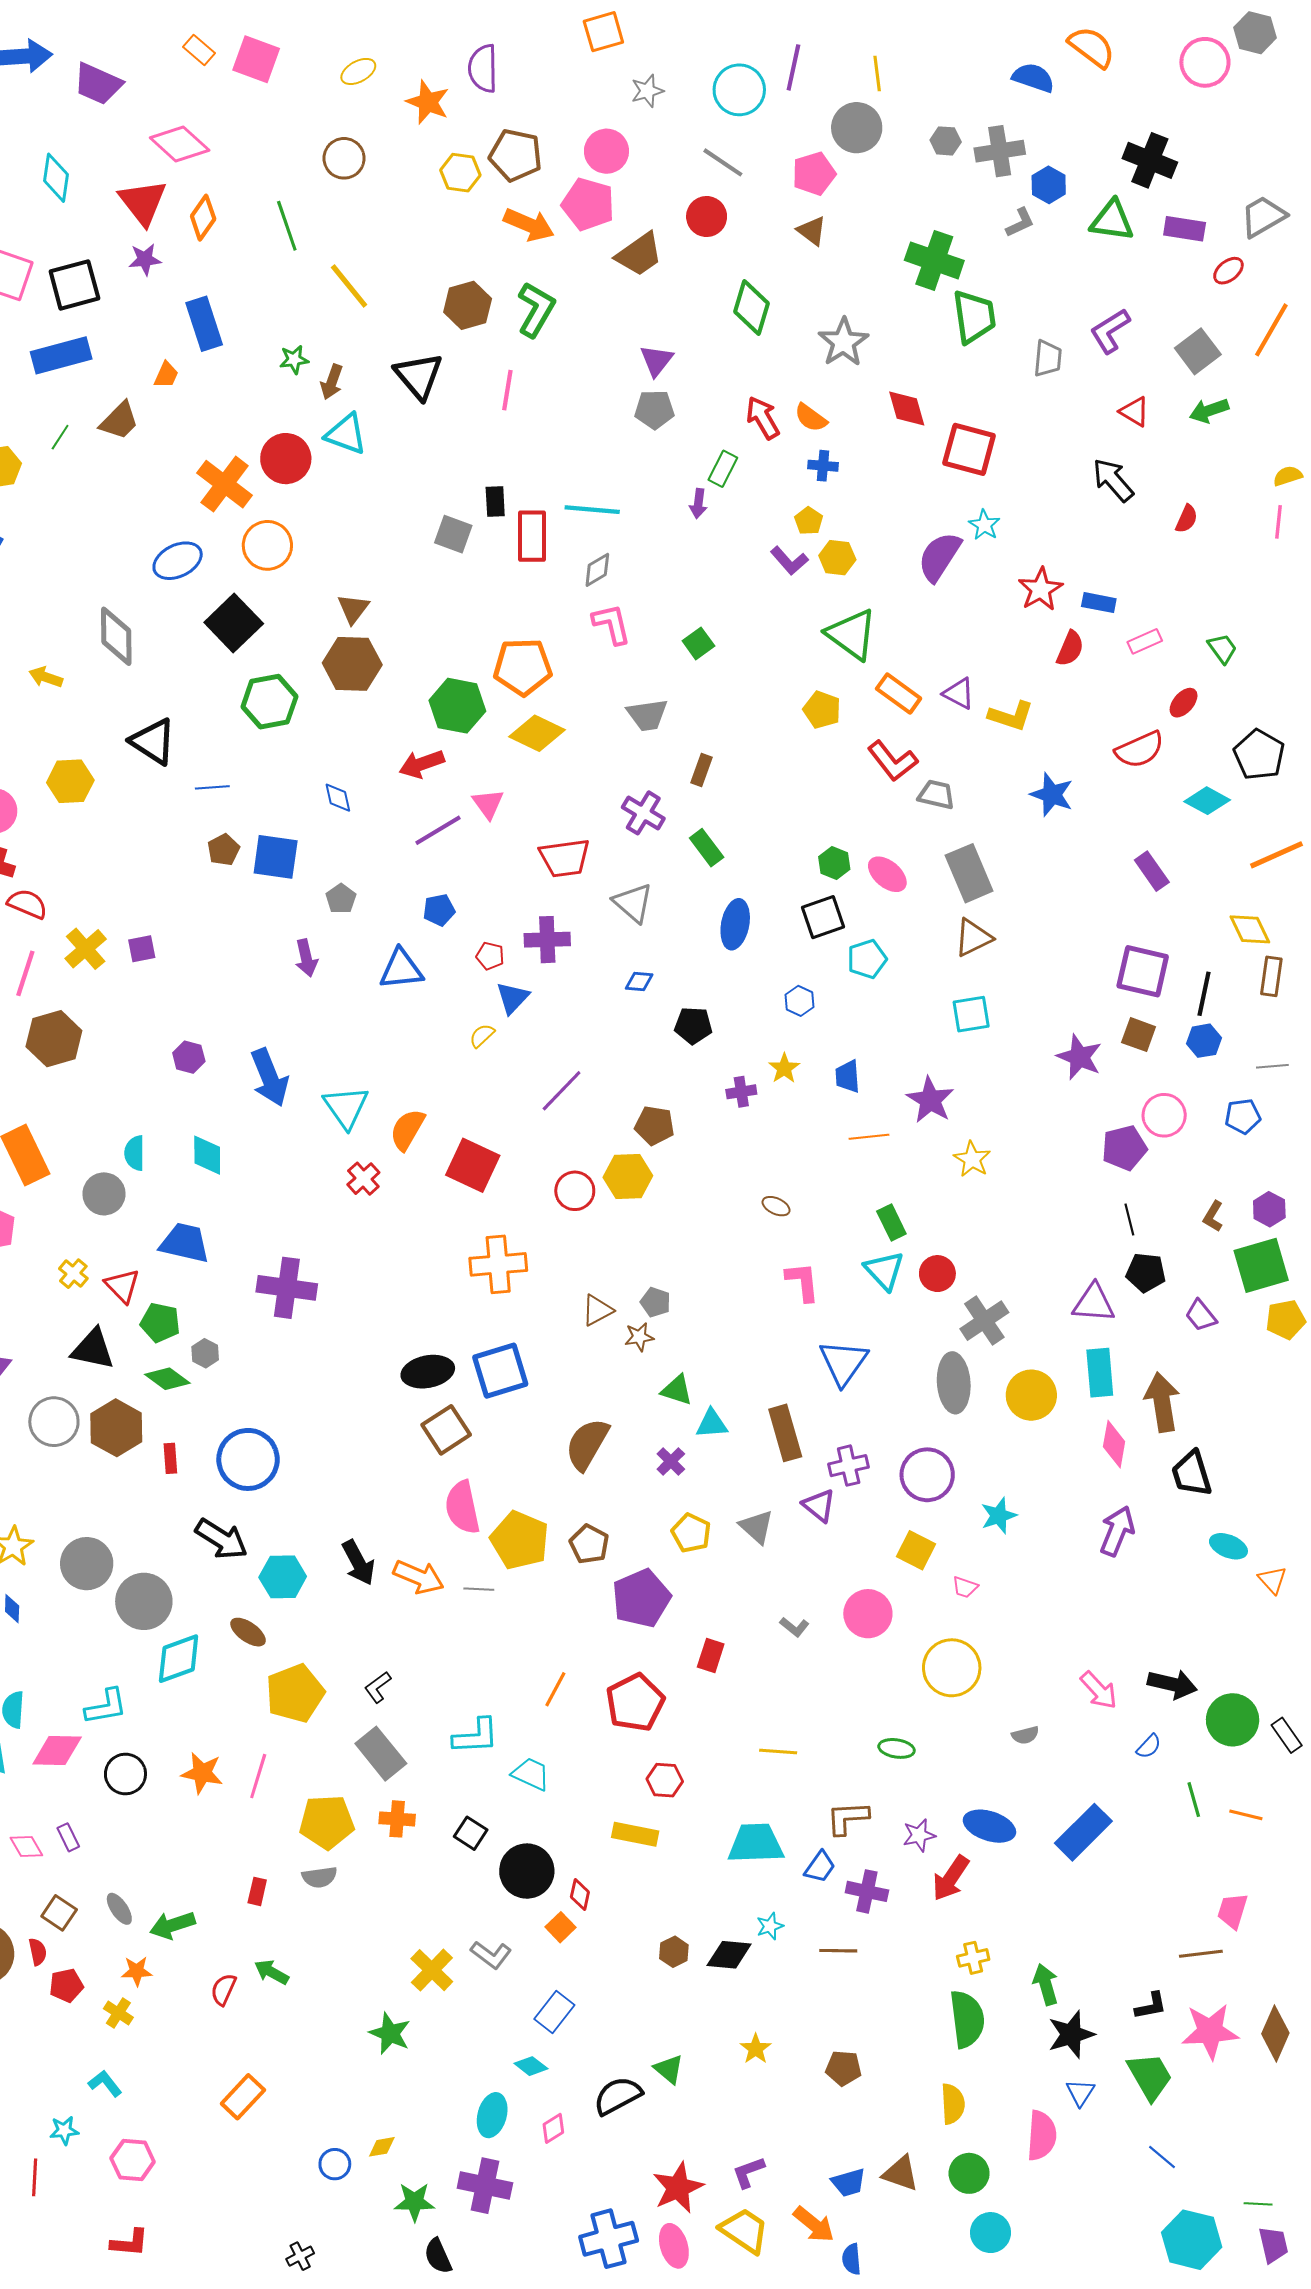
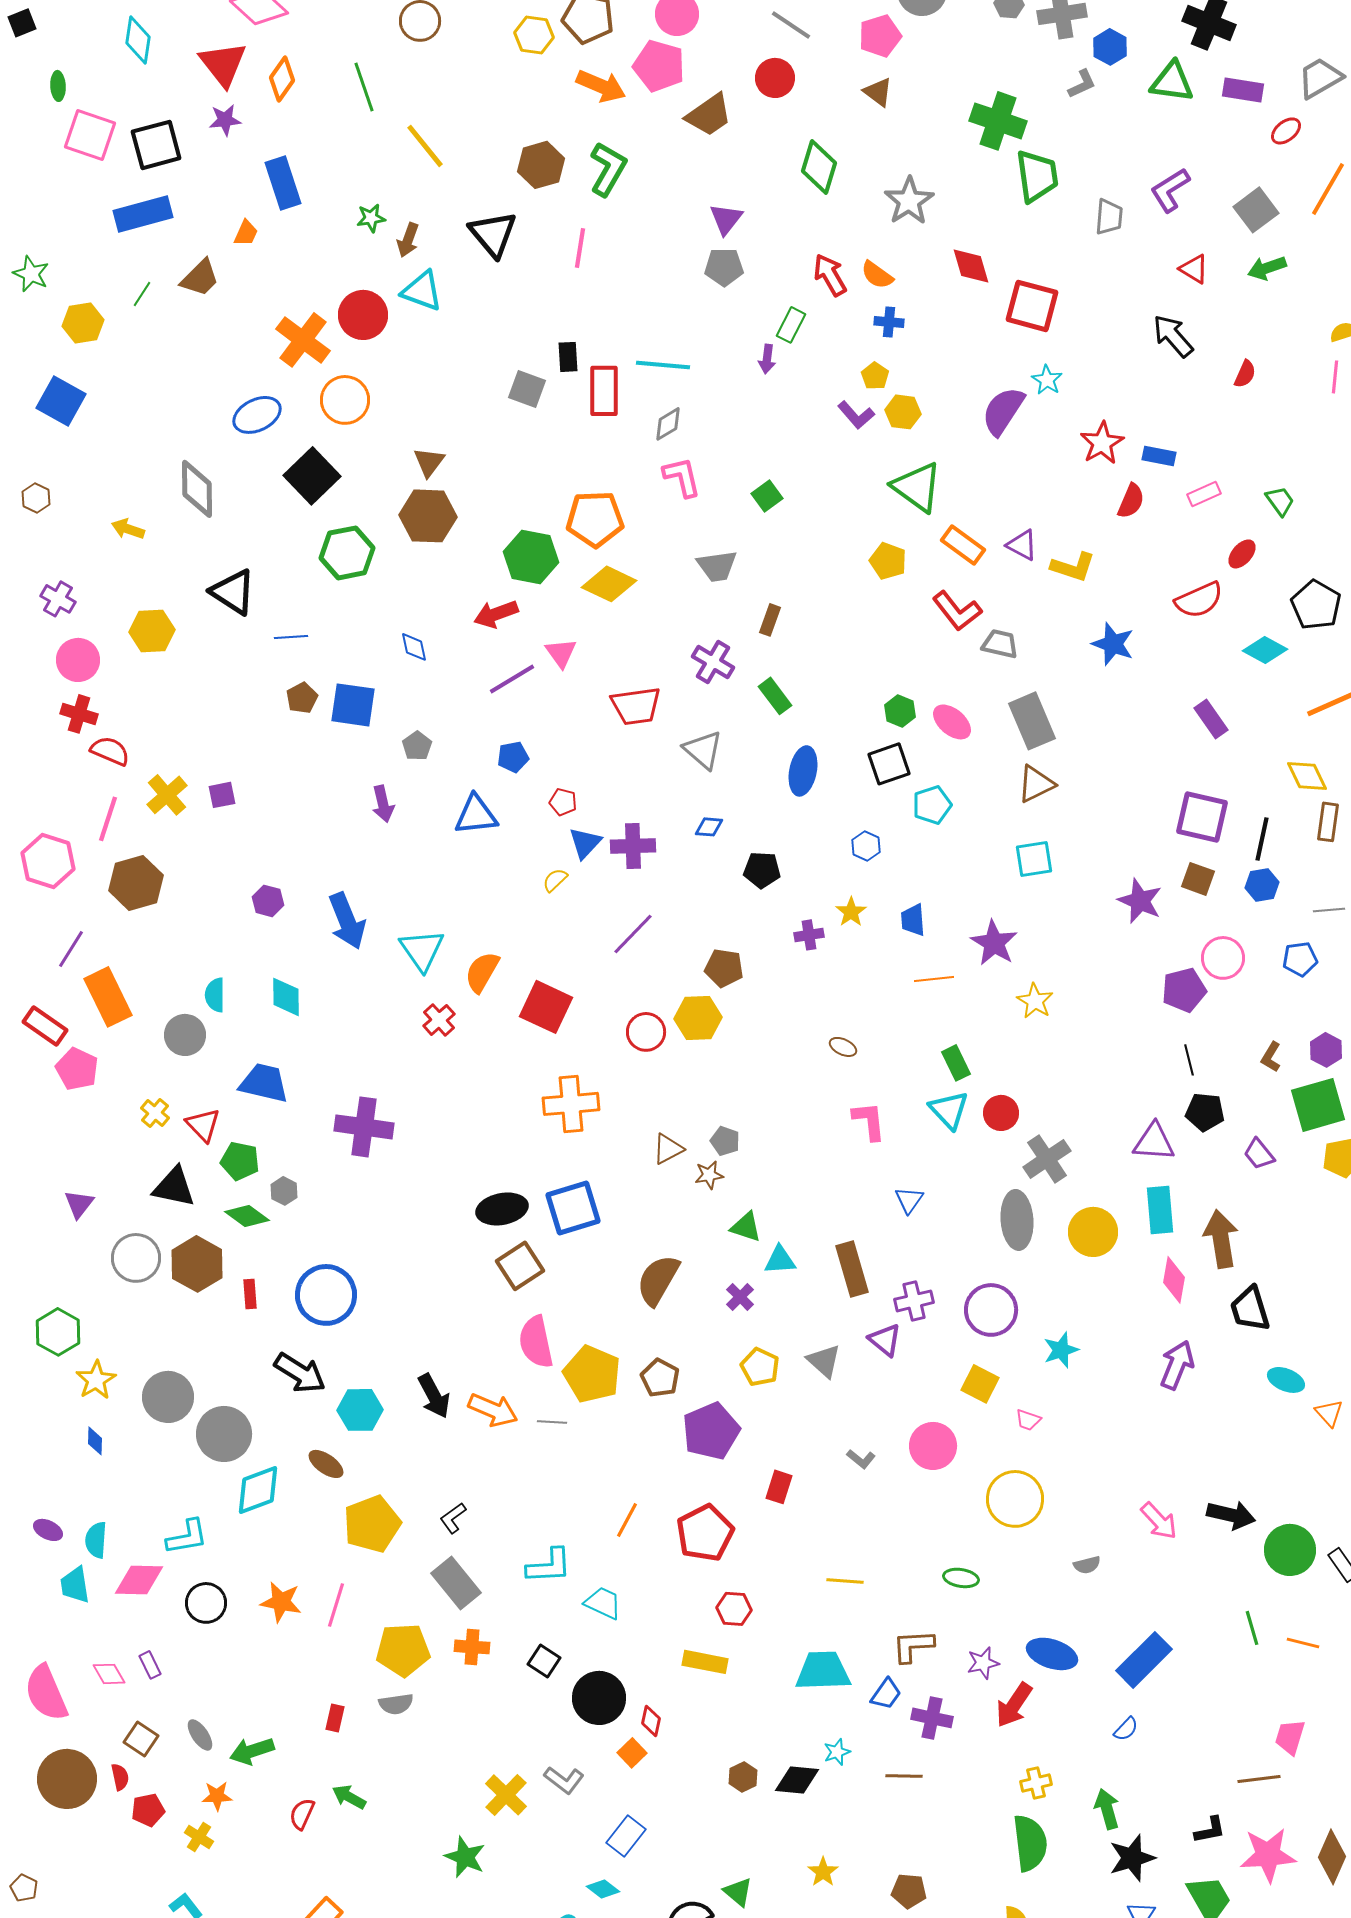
purple cross: (547, 940) -> (633, 846), moved
blue triangle: (843, 1362) -> (909, 1200), size x0.6
blue semicircle: (1149, 1746) -> (1126, 1729), moved

